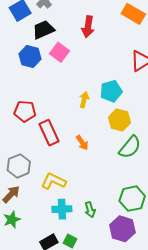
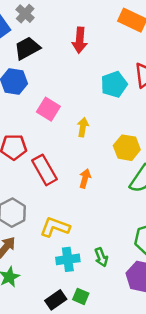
pink square: (59, 52) -> (48, 109), moved
cyan pentagon: (111, 91) -> (114, 84), moved
orange arrow: (82, 143) -> (85, 178), turned -126

